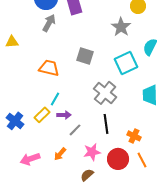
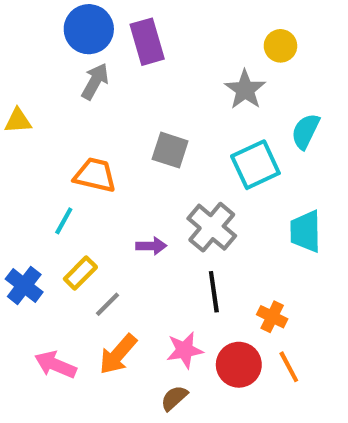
cyan line: (55, 99) -> (64, 221), moved
purple arrow: (64, 115) -> (151, 246), moved
gray line: (75, 130) -> (108, 304), moved
orange arrow: (60, 154) -> (118, 354), size x1.5
pink arrow: (30, 159) -> (55, 365), turned 42

